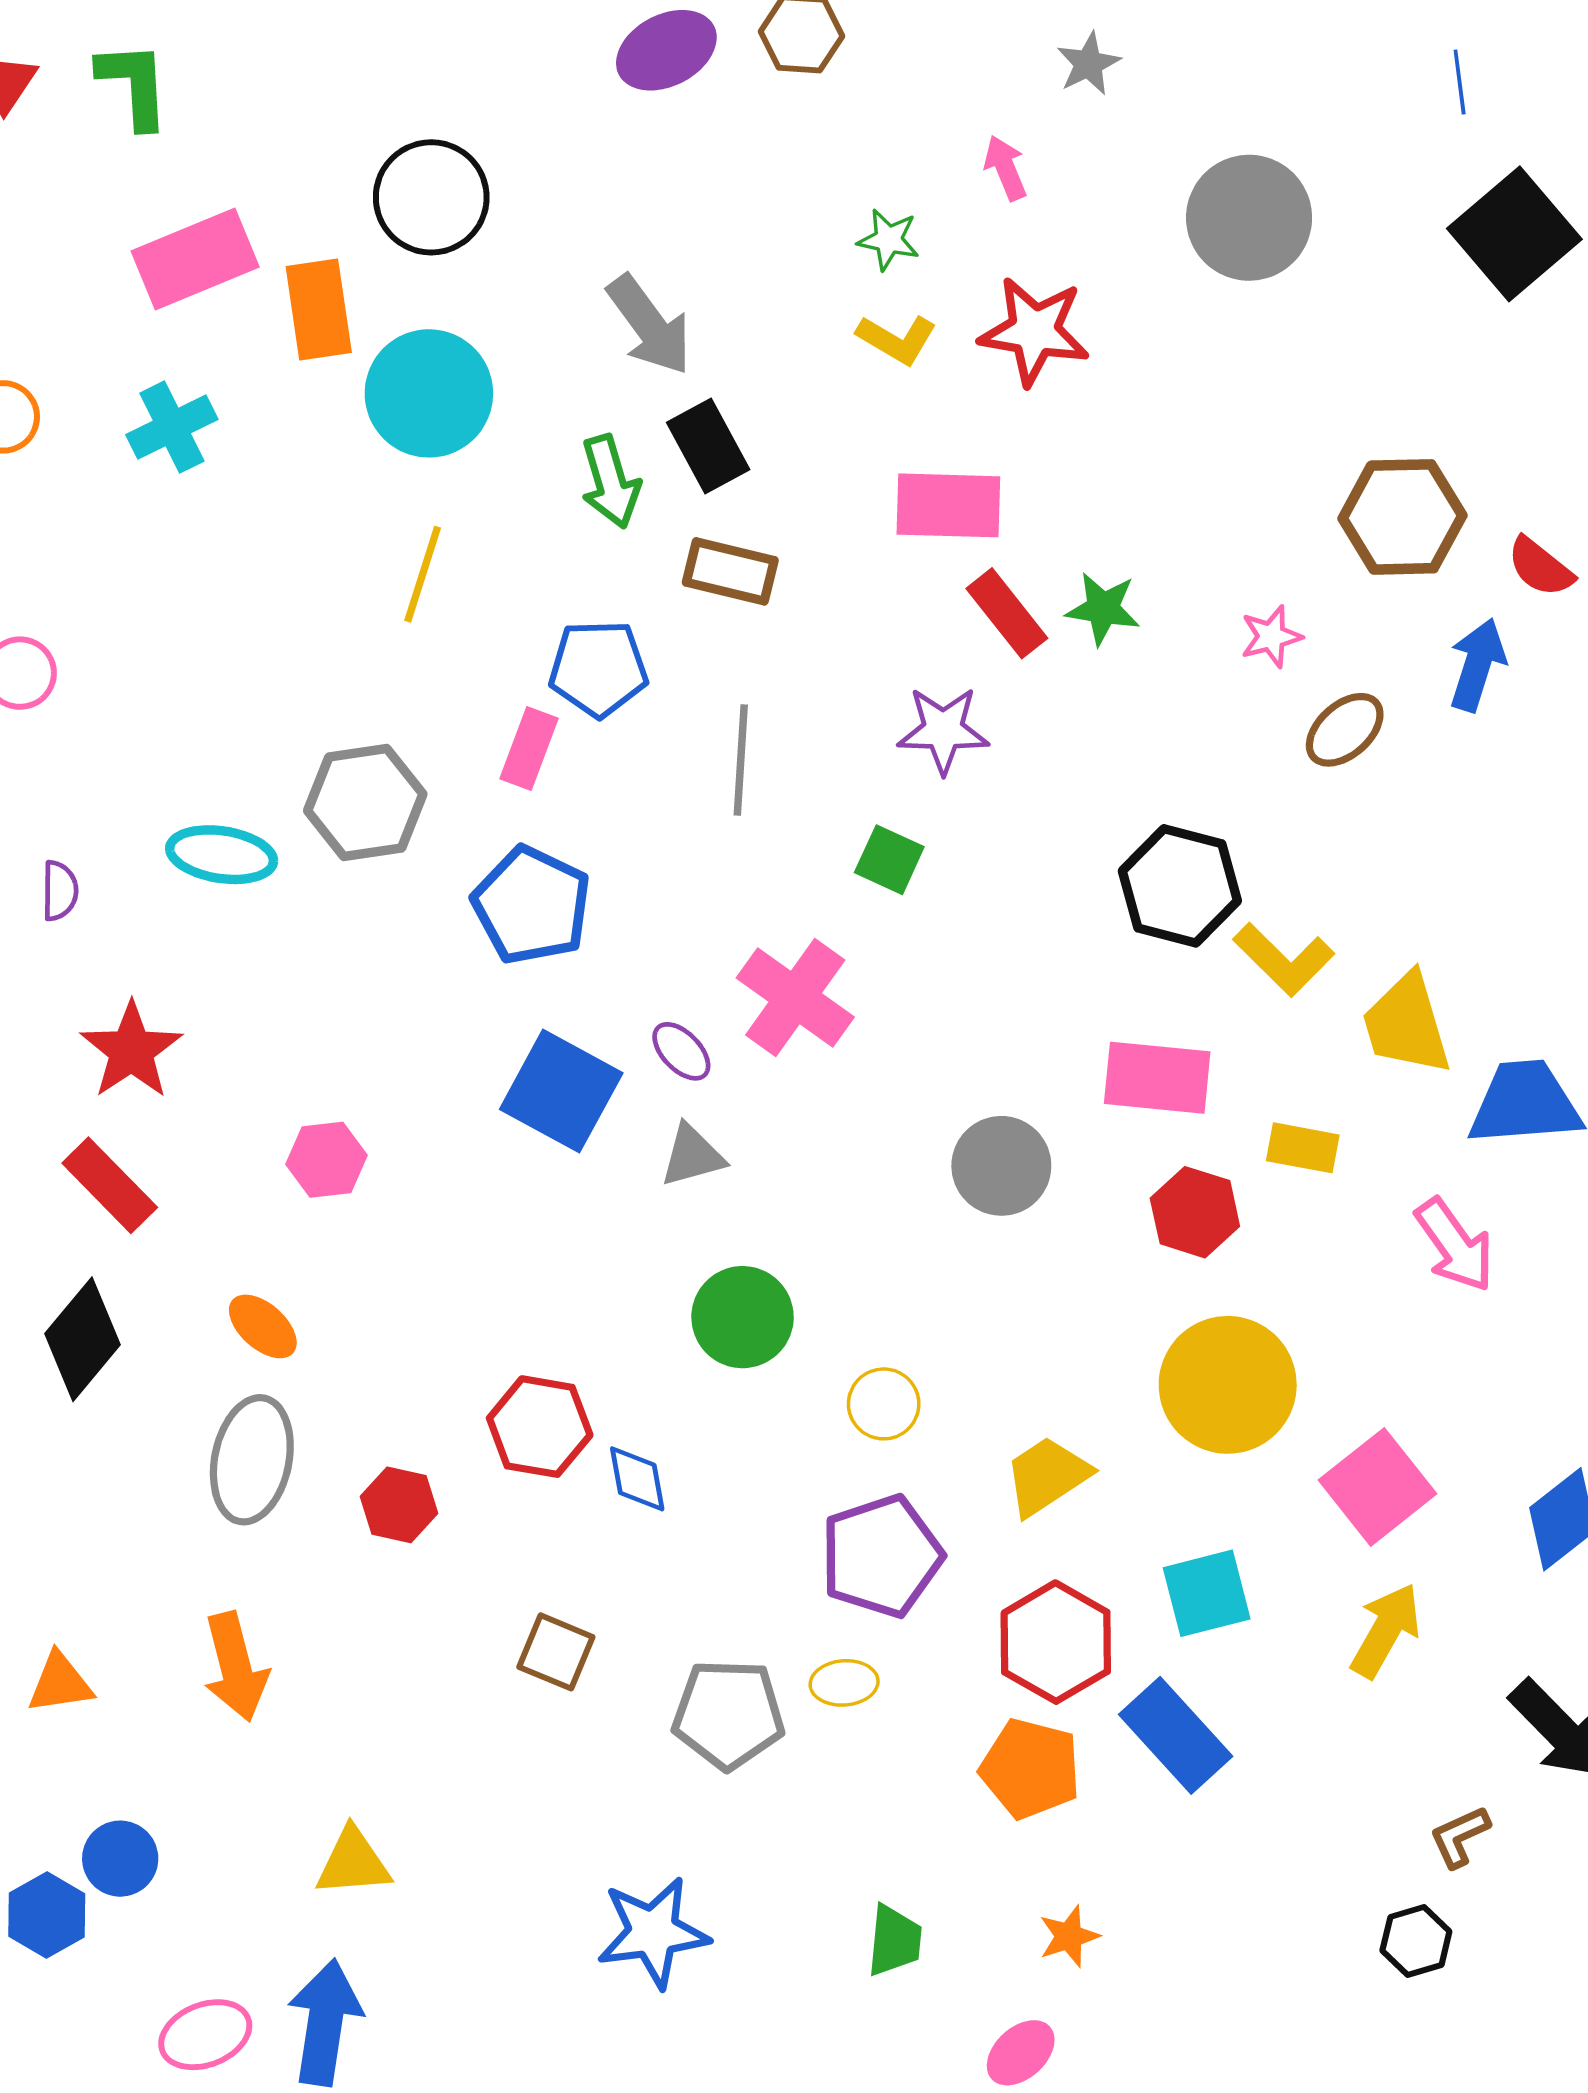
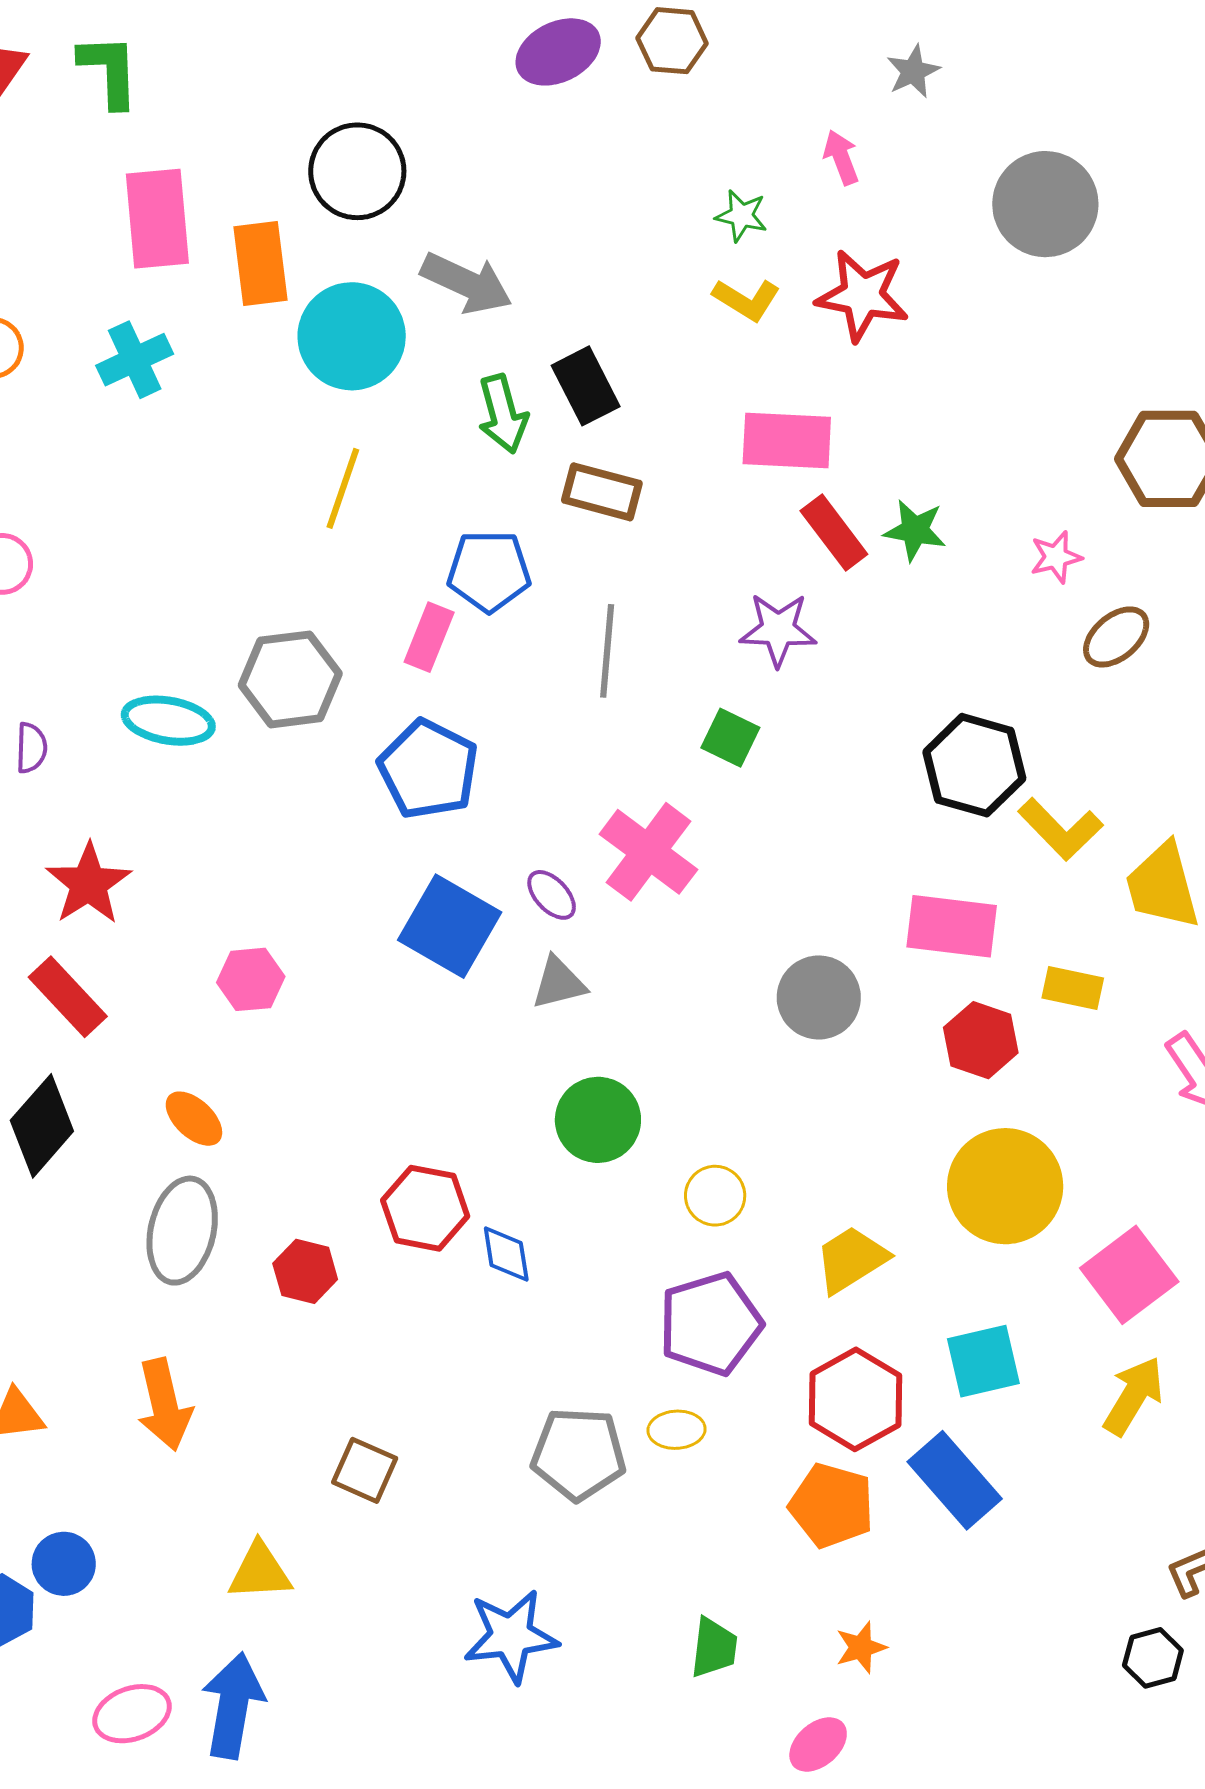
pink rectangle: (195, 259) -> (157, 219), turned -74
gray arrow: (649, 325) -> (467, 283), moved, turned -30
brown square: (556, 1652) -> (365, 1470), moved

